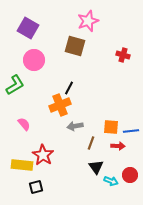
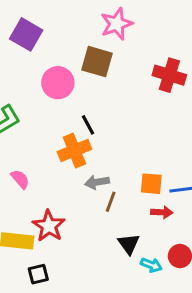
red cross: (123, 55) -> (169, 75), size x1.5
pink circle: (34, 60) -> (58, 83), moved
black line: (69, 88) -> (88, 125), turned -56
brown line: (91, 143) -> (111, 202), moved

